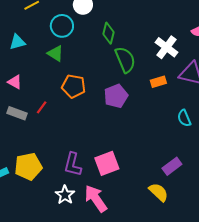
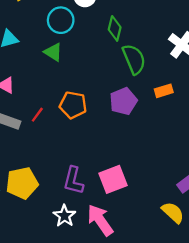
orange rectangle: (158, 82) -> (164, 91), moved
orange pentagon: (74, 86) -> (73, 105), moved

